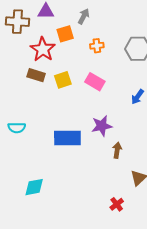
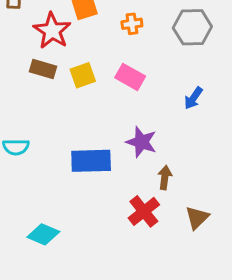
purple star: (102, 126) -> (141, 142), turned 30
cyan diamond: (34, 187) -> (43, 234), turned 35
red cross: (117, 204) -> (144, 211), moved, size x1.5

